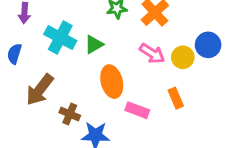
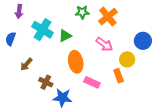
yellow circle: (183, 57) -> (127, 59), moved
brown arrow: (40, 90) -> (26, 64), size x0.6

